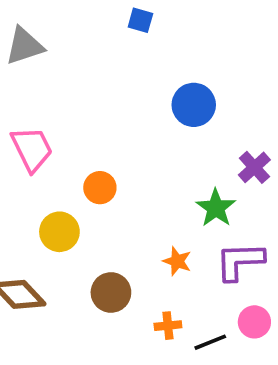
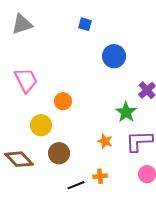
blue square: (140, 20) -> (85, 24), moved
brown circle: (111, 292) -> (59, 153), moved
black line: (210, 342) -> (76, 185), moved

